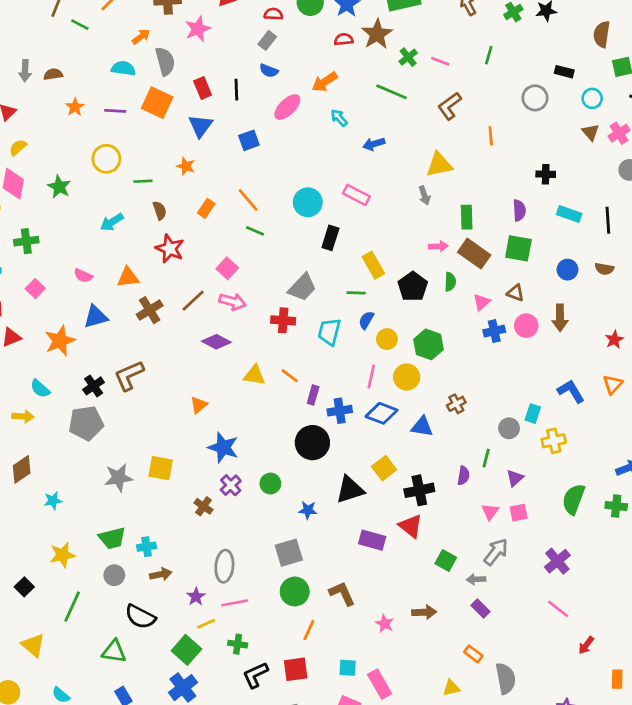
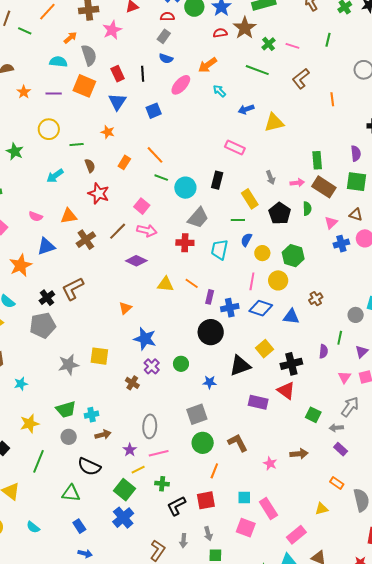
yellow triangle: (439, 165) -> (274, 123), moved
gray arrow: (424, 195) -> (271, 178), moved
cyan circle: (308, 202) -> (185, 188), moved

